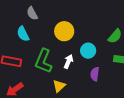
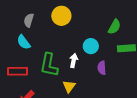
gray semicircle: (32, 13) -> (29, 20), turned 56
yellow circle: (64, 31) -> (61, 16), moved

